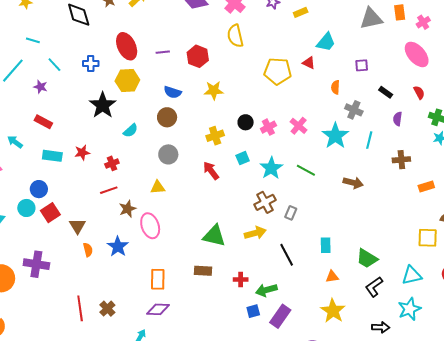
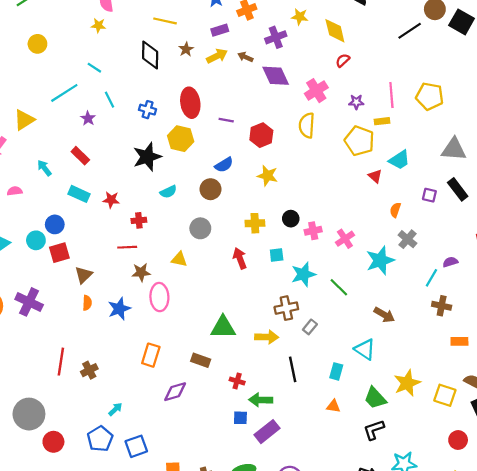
yellow pentagon: (278, 71) -> (359, 141), moved
blue semicircle: (173, 92) -> (224, 165), turned -66
black rectangle: (386, 92) -> (458, 189), moved, size x1.5
purple semicircle: (398, 119) -> (450, 262), turned 48
cyan line: (369, 140) -> (431, 278), moved
green triangle: (214, 236) -> (223, 327), turned -30
cyan triangle: (412, 275) -> (365, 349), moved, turned 30
purple diamond: (158, 309) -> (175, 392), moved, turned -35
yellow star: (333, 311) -> (407, 383), moved

